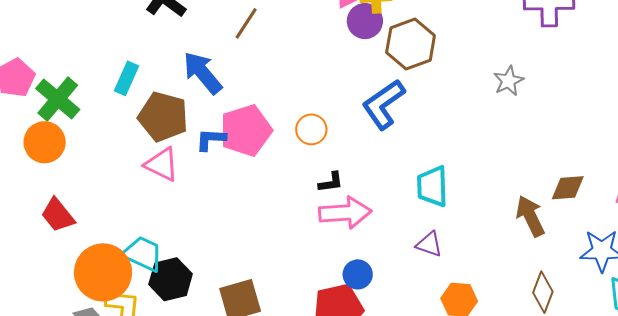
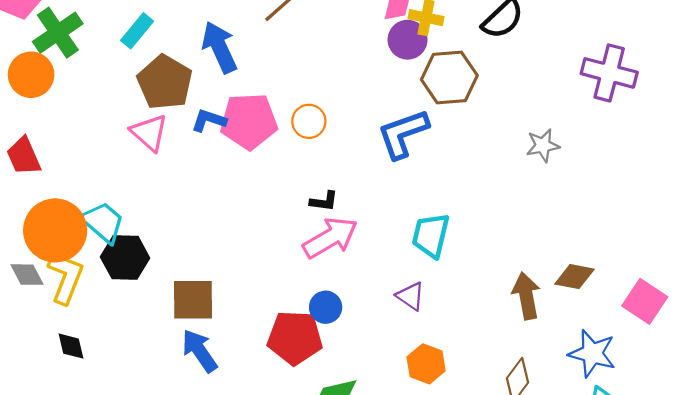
orange circle: (311, 129) -> (309, 121), moved
pink arrow: (345, 213) -> (330, 238), turned -42

